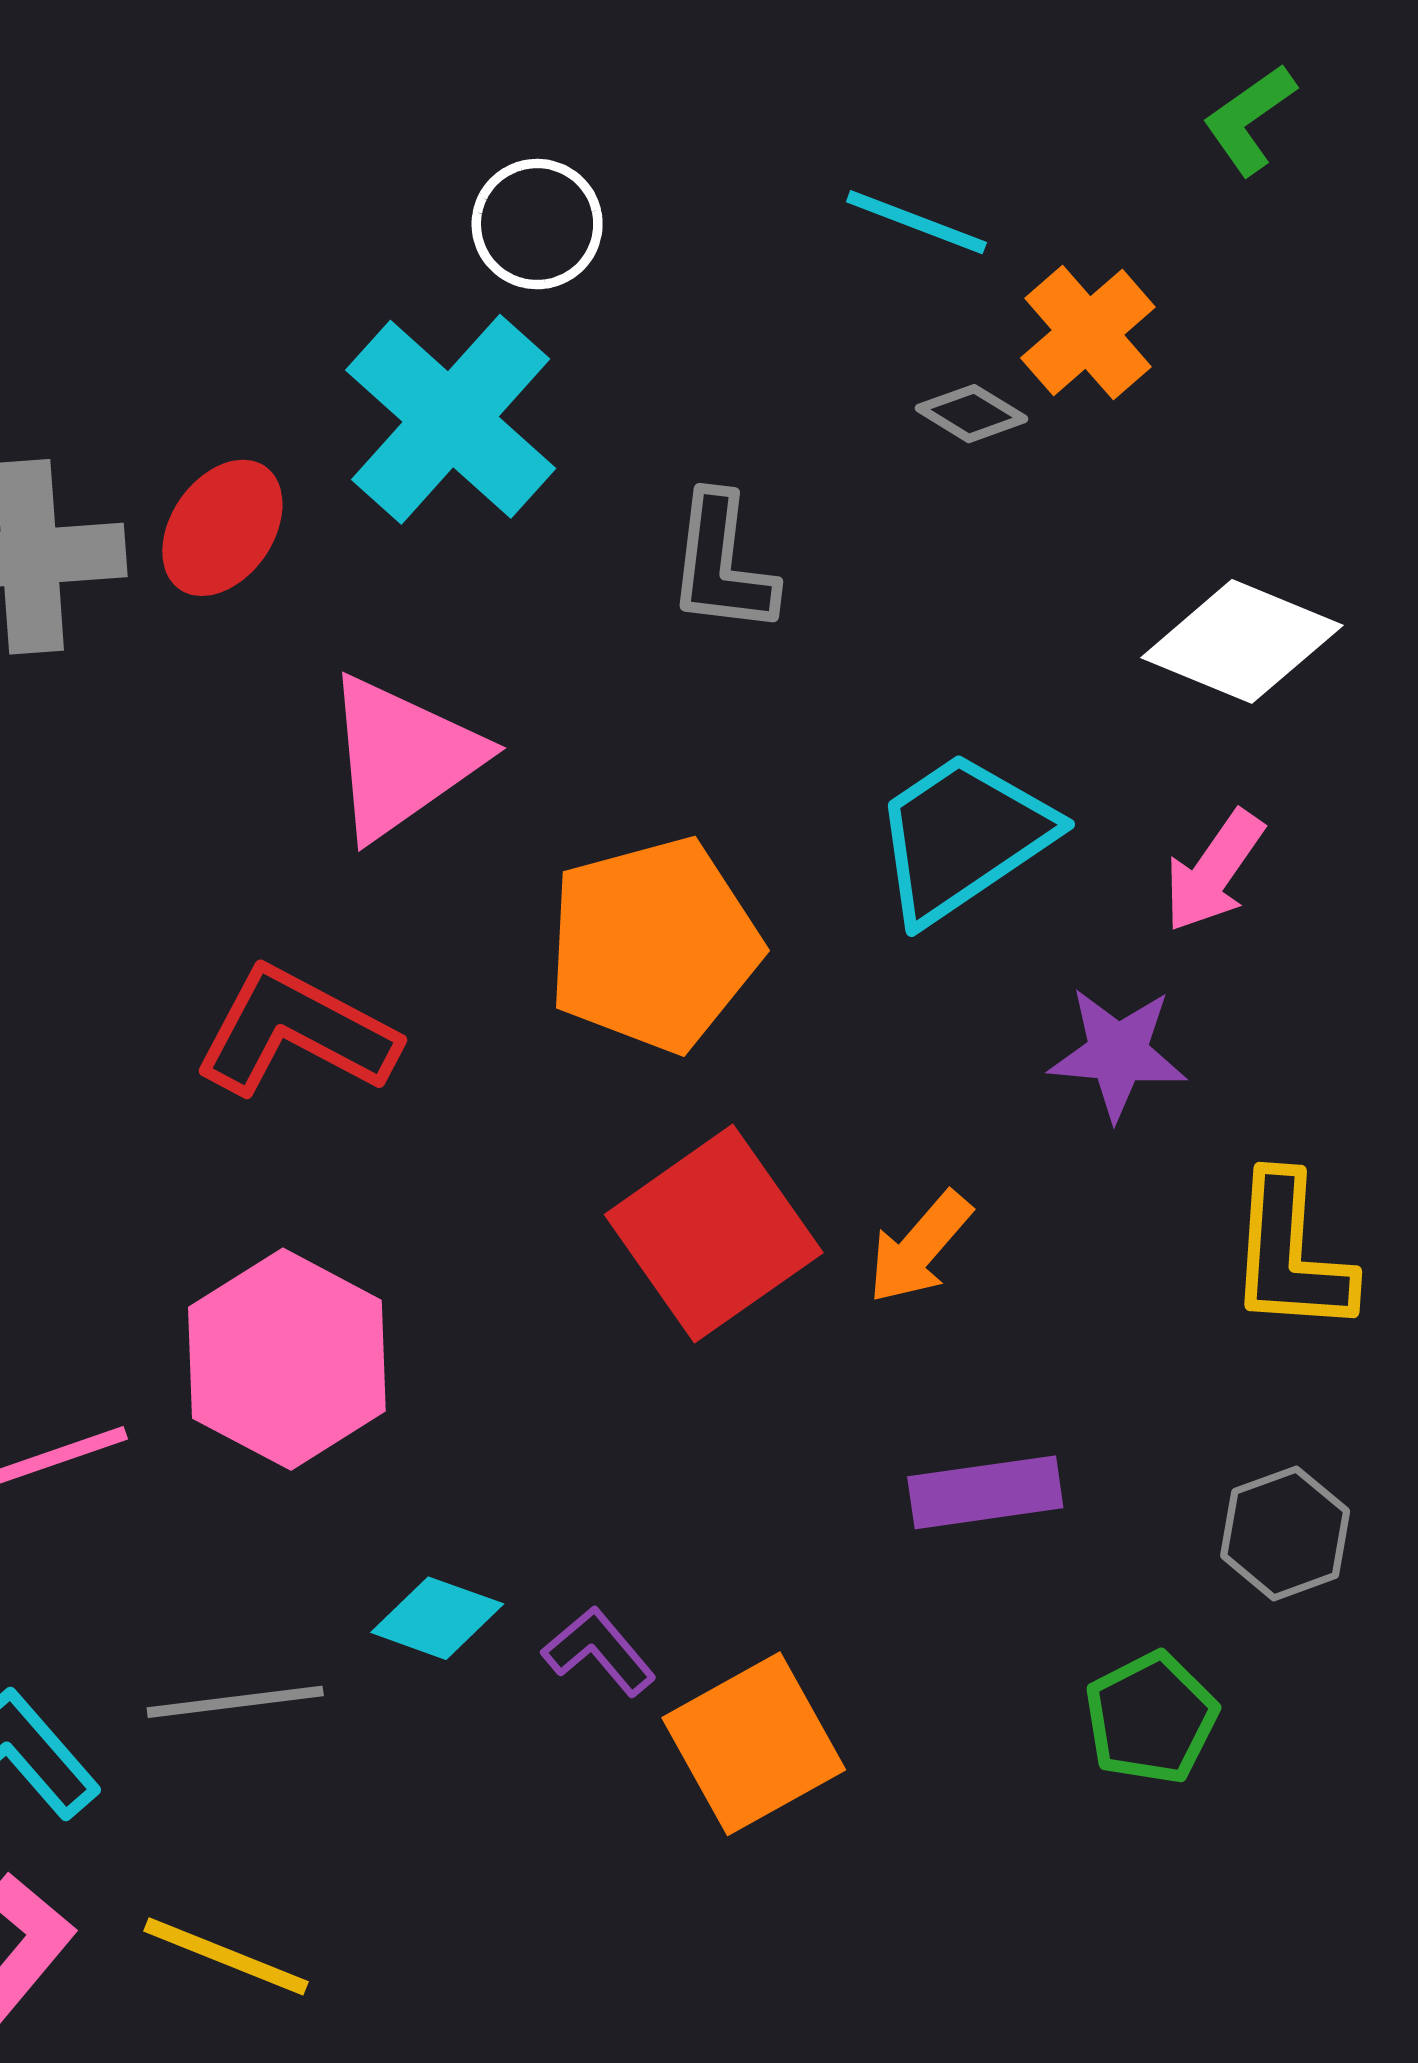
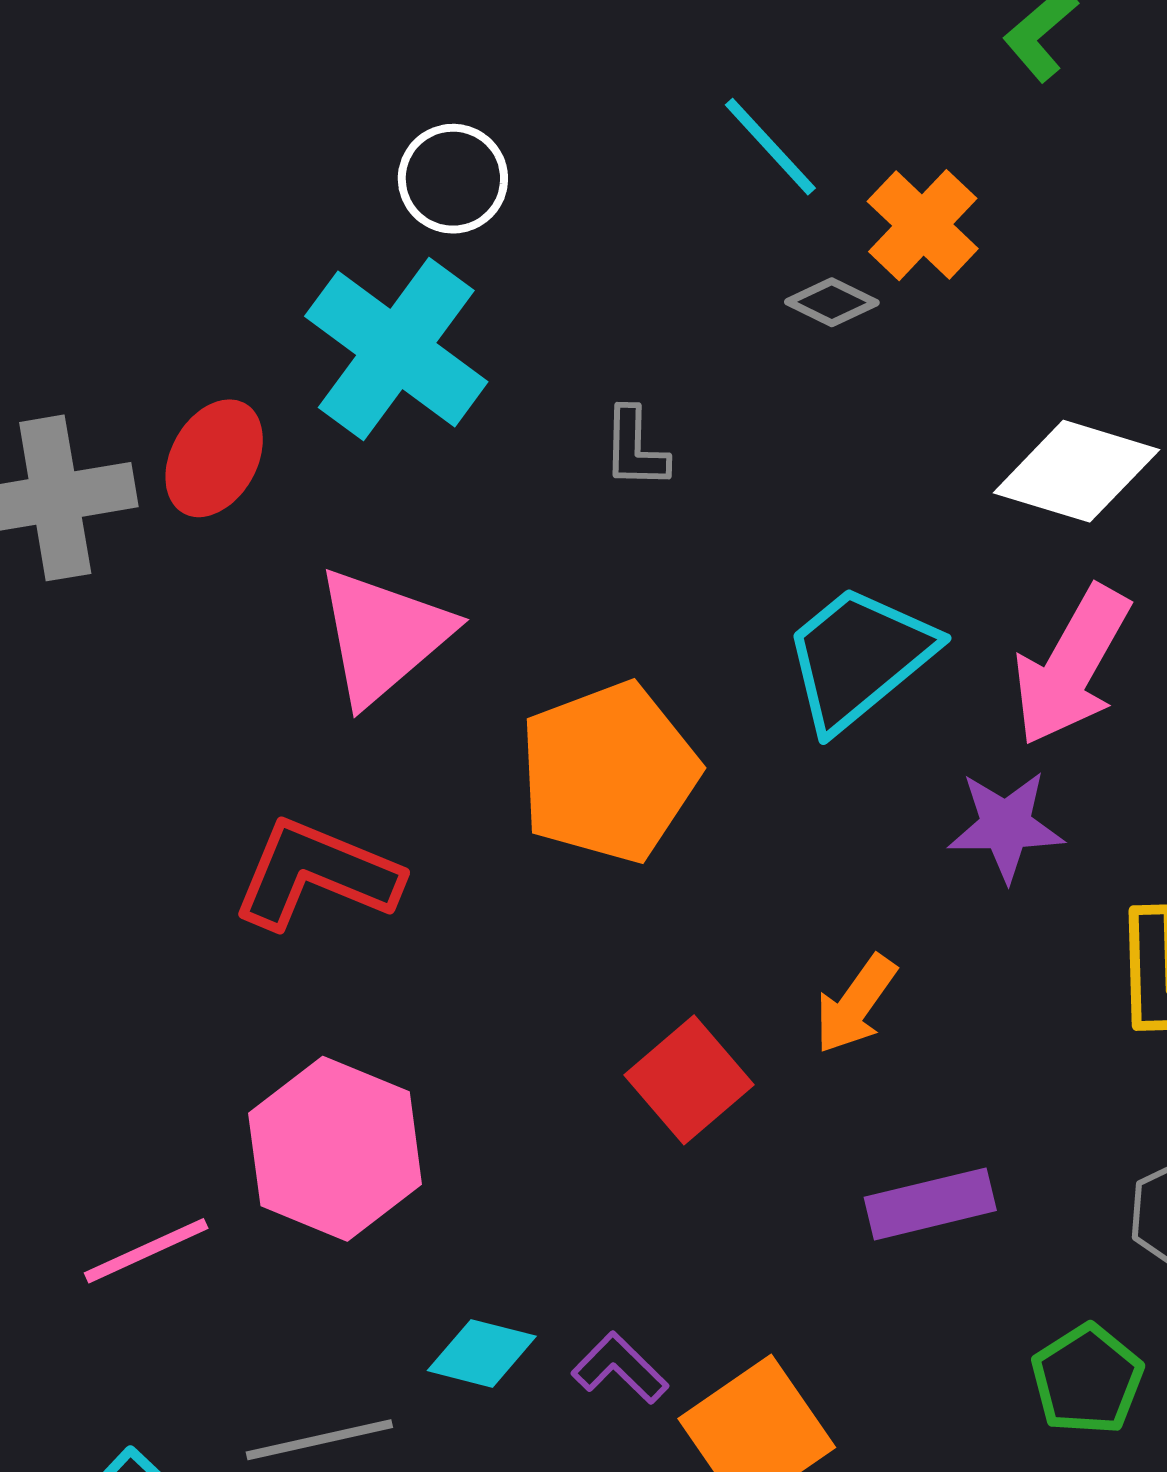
cyan line: (916, 222) -> (770, 147), turned 32
gray L-shape: (722, 564) -> (635, 448), size x0.7
pink arrow: (1214, 871) -> (1071, 666), size x1.5
red square: (714, 1234) -> (689, 1080), moved, size x0.7

